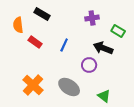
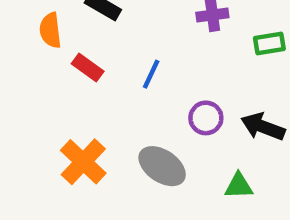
green rectangle: (118, 31) -> (269, 43), turned -40
black arrow: (103, 48) -> (263, 127), moved
green triangle: (104, 96) -> (239, 186), turned -40

